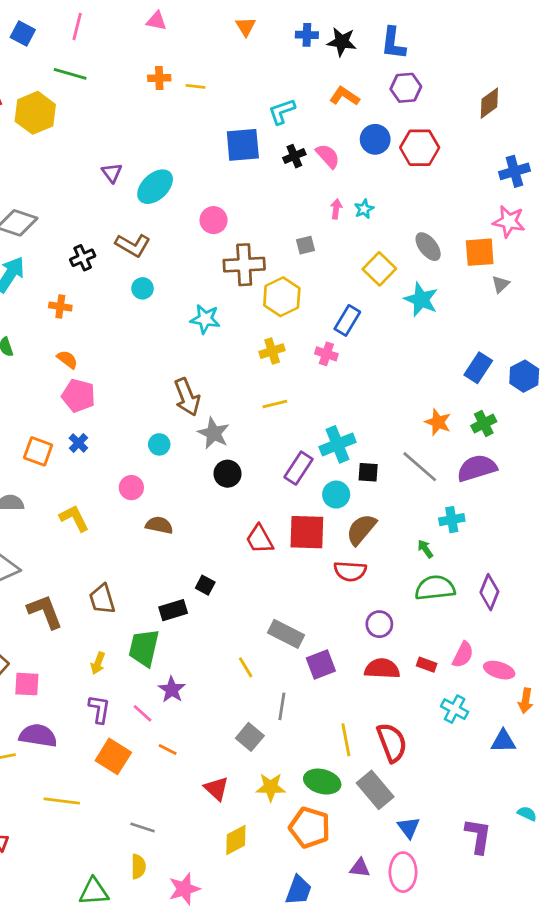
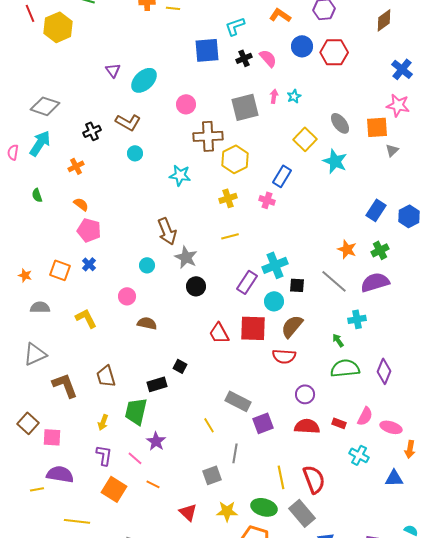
blue cross: (514, 171) -> (402, 69), turned -35
gray square: (306, 245) -> (245, 107), moved, size x2.0
orange cross: (60, 306) -> (76, 166), turned -35
gray square: (250, 737) -> (212, 475), turned 30

